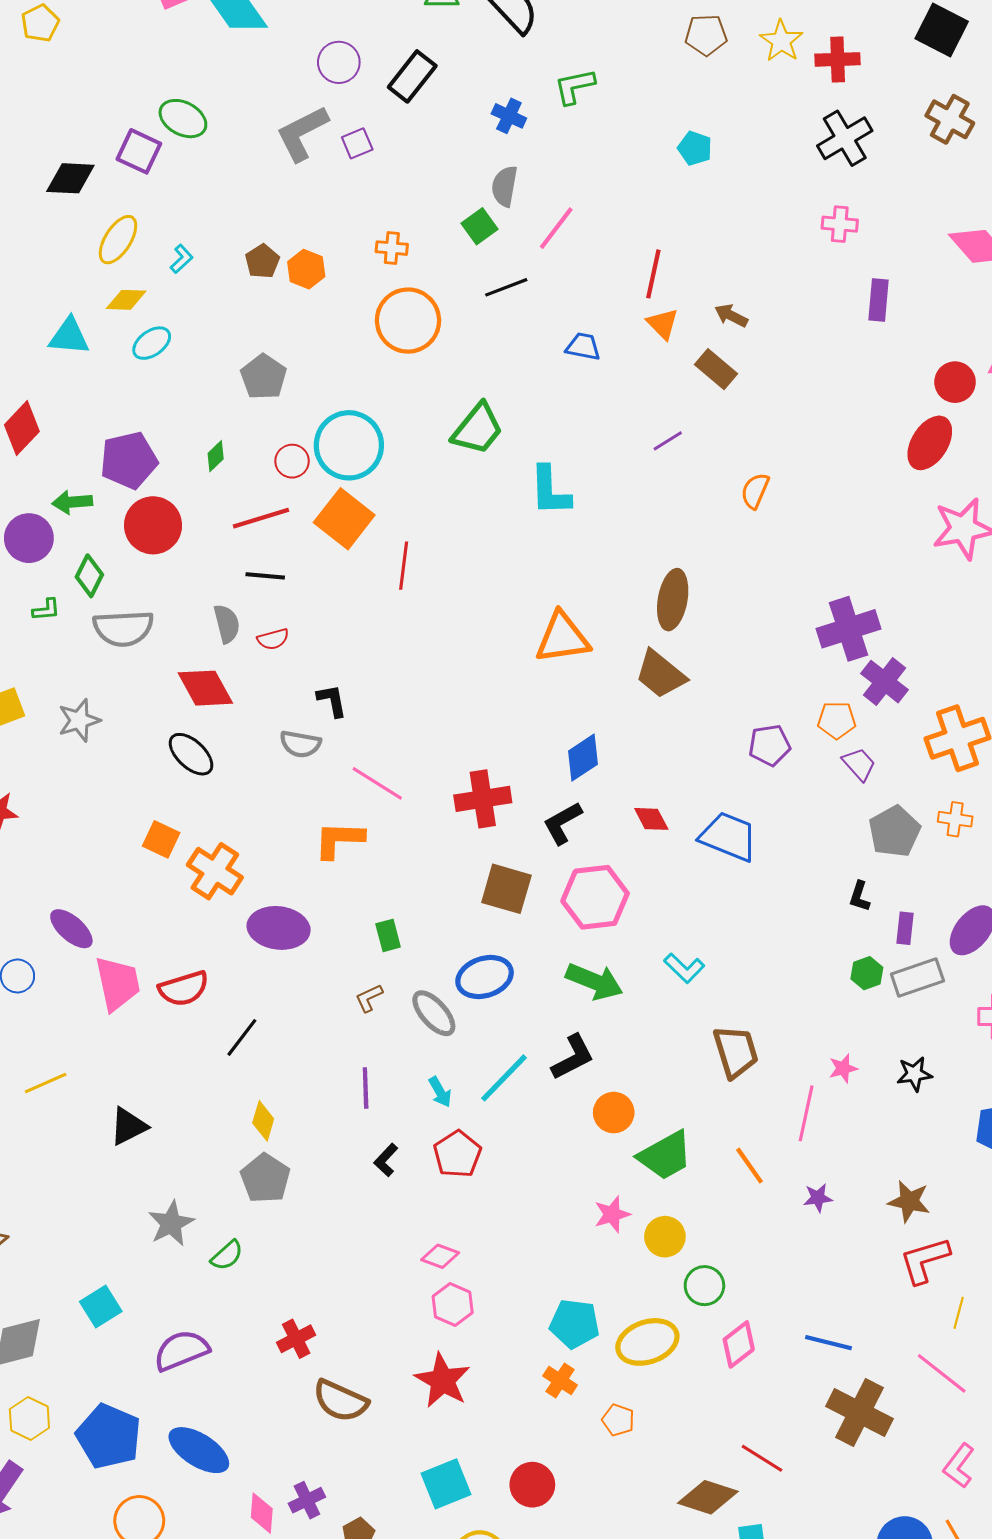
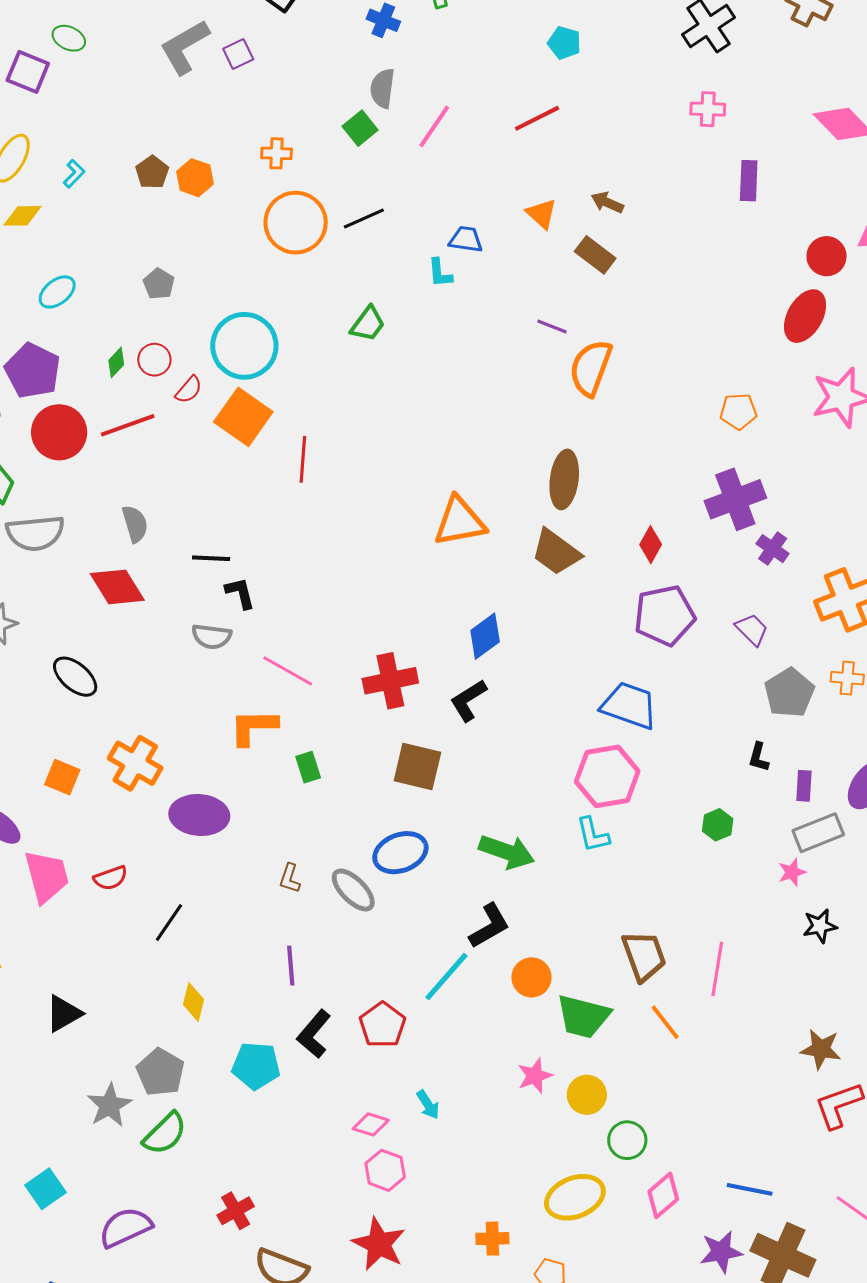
green ellipse: (183, 119) -> (69, 38), size x0.7
red line: (653, 274) -> (537, 118), moved, turned 54
black line: (506, 287) -> (364, 218), moved
cyan ellipse: (152, 343) -> (57, 292), moved
gray pentagon: (264, 377) -> (159, 284), size x0.7
green trapezoid: (478, 429) -> (368, 324), size x0.7
purple line: (668, 441) -> (552, 326), turned 56
purple pentagon: (129, 460) -> (33, 371), turned -30
red circle: (292, 461) -> (154, 360), moved
cyan L-shape: (550, 491) -> (440, 273), moved, size x0.6
orange semicircle: (755, 491) -> (591, 368), moved, size x1.6
red line: (261, 518) -> (128, 425), moved
black line: (265, 576) -> (211, 558), moved
red semicircle: (273, 639) -> (189, 390), moved, turned -32
purple cross: (885, 682) -> (773, 549), size x0.7
orange pentagon: (837, 720) -> (738, 411), moved
purple pentagon: (769, 745) -> (665, 615), size x1.5
black ellipse: (191, 754) -> (75, 677), moved
red diamond: (651, 819) -> (651, 545), moved, turned 60
orange square: (161, 839) -> (62, 777), moved
pink hexagon: (595, 897) -> (607, 776), moved
green rectangle: (388, 935) -> (308, 767), moved
cyan L-shape: (684, 968) -> (593, 835), turned 36
green hexagon: (867, 973) -> (718, 825), moved
red semicircle: (184, 989) -> (111, 878), size x0.7
brown L-shape: (369, 998) -> (290, 878), turned -44
brown trapezoid: (736, 1052) -> (644, 956), moved
pink star: (843, 1068) -> (792, 872), moved
cyan line: (504, 1078) -> (446, 976), moved
cyan arrow: (440, 1092) -> (428, 1105), moved
green trapezoid: (665, 1156) -> (583, 1016), turned 46
black L-shape: (386, 1160) -> (314, 1034), size x1.5
gray pentagon: (265, 1178) -> (160, 1072), moved
purple star: (818, 1198) -> (721, 1252), moved, size x1.5
green semicircle: (227, 1255) -> (165, 1134), size x1.4
cyan pentagon: (574, 1324) -> (256, 1066), moved
orange cross: (560, 1380) -> (492, 1239), turned -32

